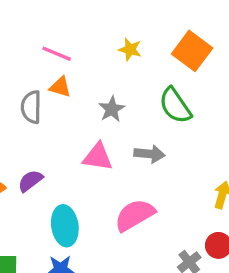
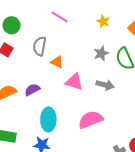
orange triangle: (60, 87) -> (57, 62), moved
gray star: (112, 109) -> (101, 53), moved

